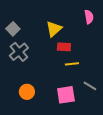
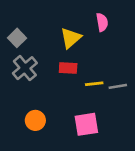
pink semicircle: (89, 17) -> (102, 22), moved
red rectangle: (64, 47) -> (68, 68), moved
gray line: (90, 86) -> (118, 86), moved, turned -40

